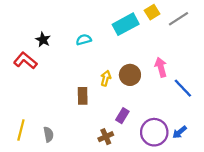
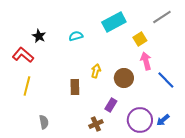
yellow square: (152, 12) -> (140, 39), moved
brown circle: (130, 75) -> (124, 78), moved
yellow line: (21, 130) -> (27, 86), moved

